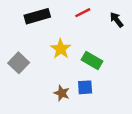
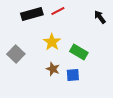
red line: (83, 13) -> (58, 11), moved
brown star: (62, 93) -> (53, 69), moved

